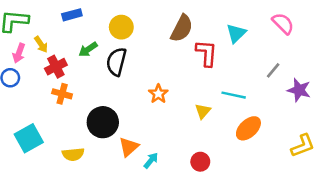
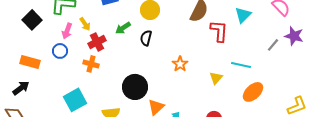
black semicircle: (116, 62) -> (146, 38), size x0.7
purple star: (299, 90) -> (294, 36), moved
orange cross: (62, 94) -> (91, 64), moved

